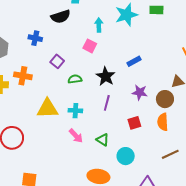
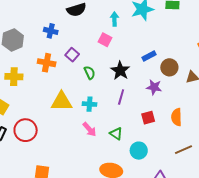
orange cross: (23, 76) -> (47, 63), moved
green semicircle: (75, 79) -> (90, 73), turned 72
brown circle: (165, 99) -> (169, 67), moved

